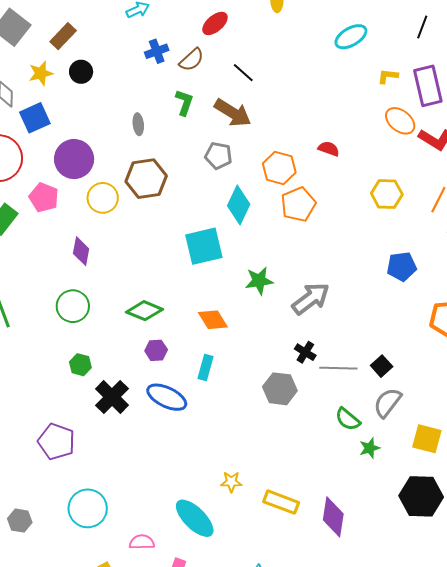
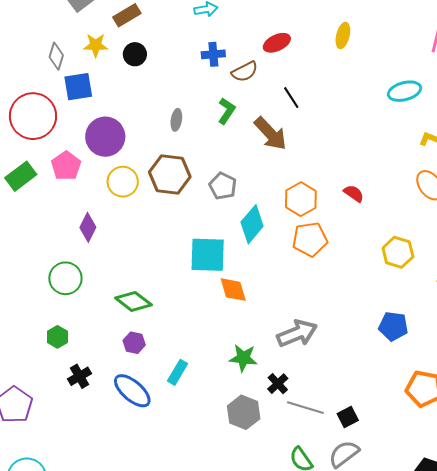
gray pentagon: (218, 156) -> (223, 186), moved
green star: (259, 281) -> (243, 358), moved
orange diamond: (213, 320) -> (233, 290), moved
black cross: (112, 397) -> (79, 376), size x0.7

